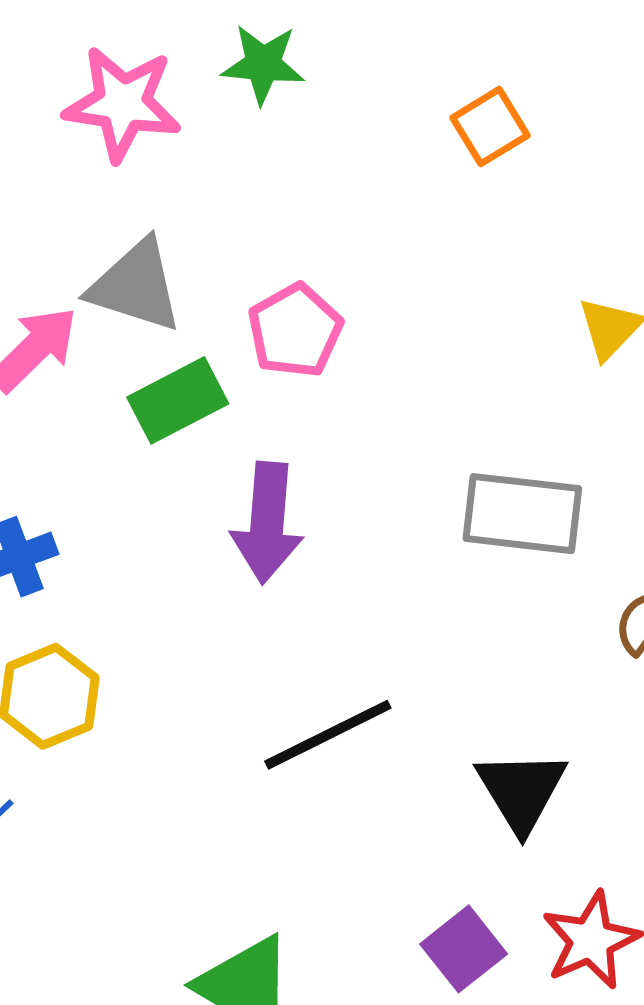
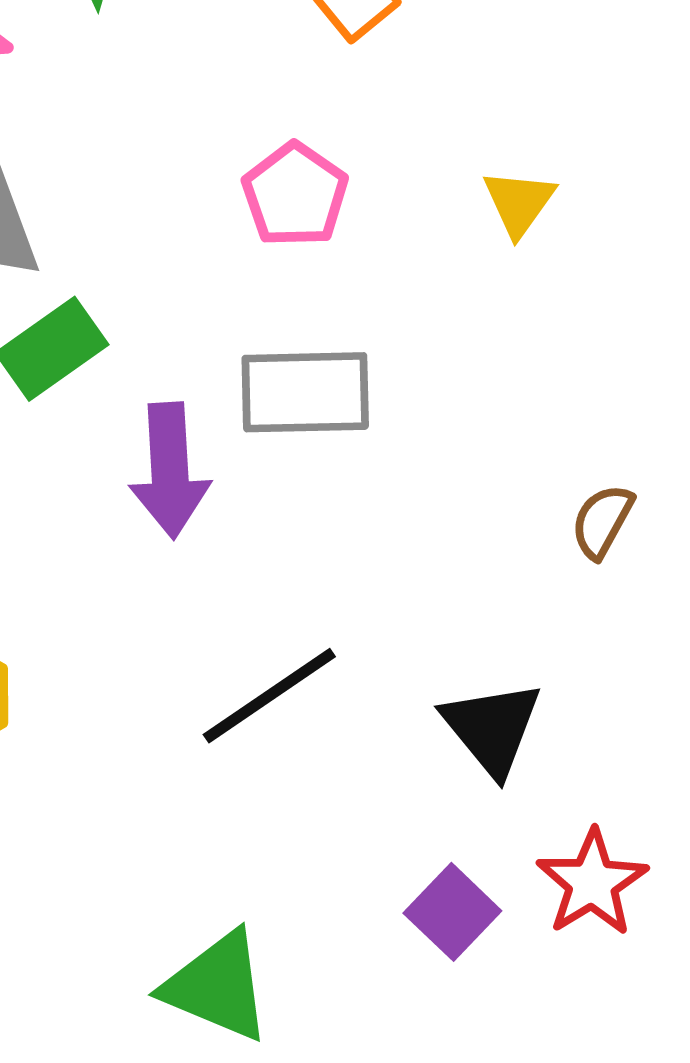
pink pentagon: (295, 331) -> (295, 195), moved
gray rectangle: (522, 514) -> (305, 392), moved

